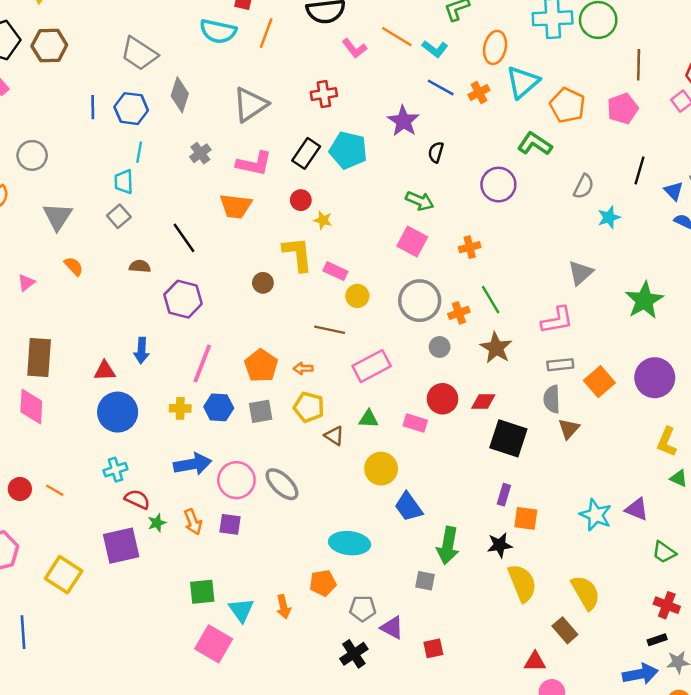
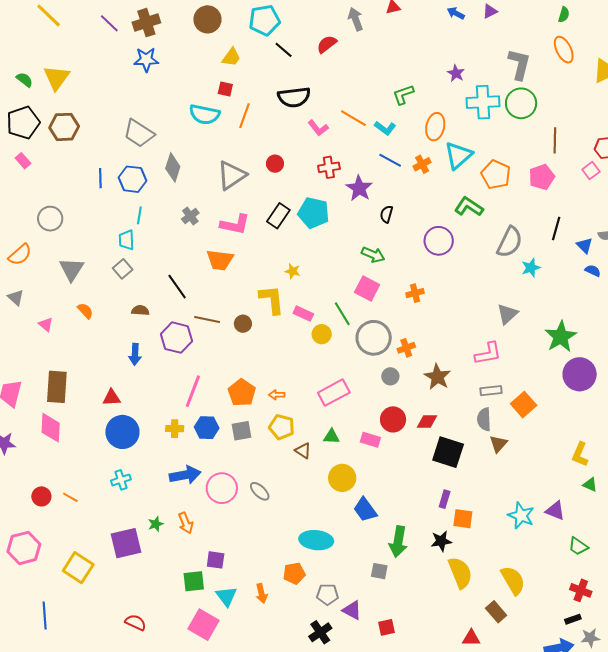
red cross: (324, 94) -> (329, 167), moved
gray semicircle: (584, 186) -> (510, 242), size x1.5
red circle: (301, 200) -> (275, 164), moved
pink triangle: (26, 283) -> (46, 324), turned -42
green line: (491, 300) -> (342, 314), moved
brown line: (330, 330) -> (207, 320), moved
blue arrow: (141, 350) -> (135, 354), moved
purple circle: (655, 378) -> (580, 374), moved
gray ellipse: (282, 484) -> (260, 491), size x0.7
red semicircle: (137, 499) -> (136, 622), moved
purple square: (230, 524) -> (216, 560), moved

